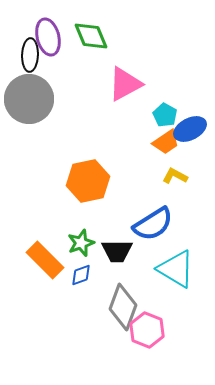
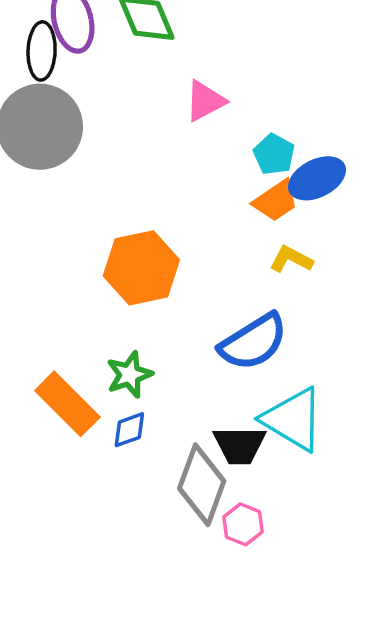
pink triangle: (125, 84) -> (205, 101), size x0.7
black trapezoid: (117, 251) -> (240, 445), moved
pink hexagon: (147, 330) -> (243, 524), size x0.7

